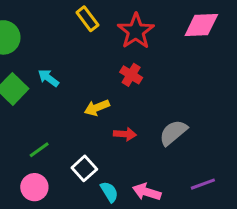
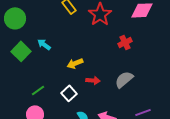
red cross: (131, 75) -> (125, 42), moved, turned 32
white square: (84, 168) -> (69, 93), moved

